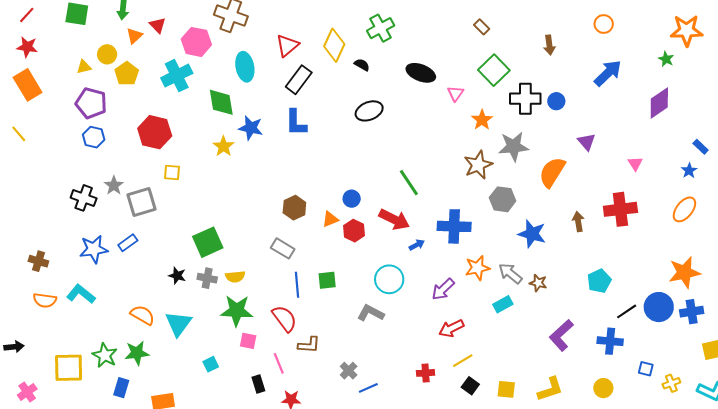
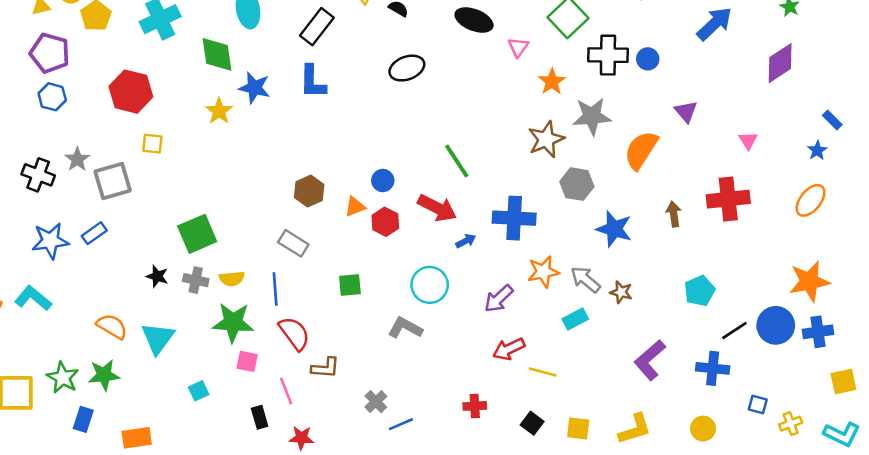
blue line: (297, 285) -> (275, 289), moved
yellow line: (463, 361) -> (543, 372), moved, turned 45

